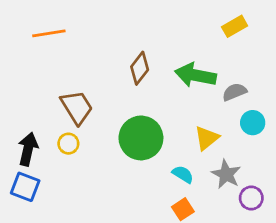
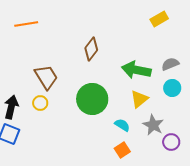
green arrow: (195, 75) -> (136, 70), moved
gray semicircle: (235, 92) -> (170, 64), moved

